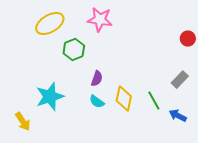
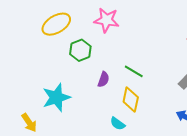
green line: (154, 101) -> (134, 71), moved, turned -30
cyan semicircle: (97, 102) -> (118, 124), moved

